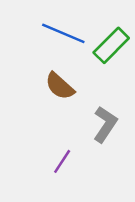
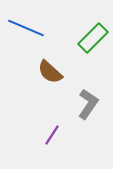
blue line: (63, 33) -> (26, 28), moved

